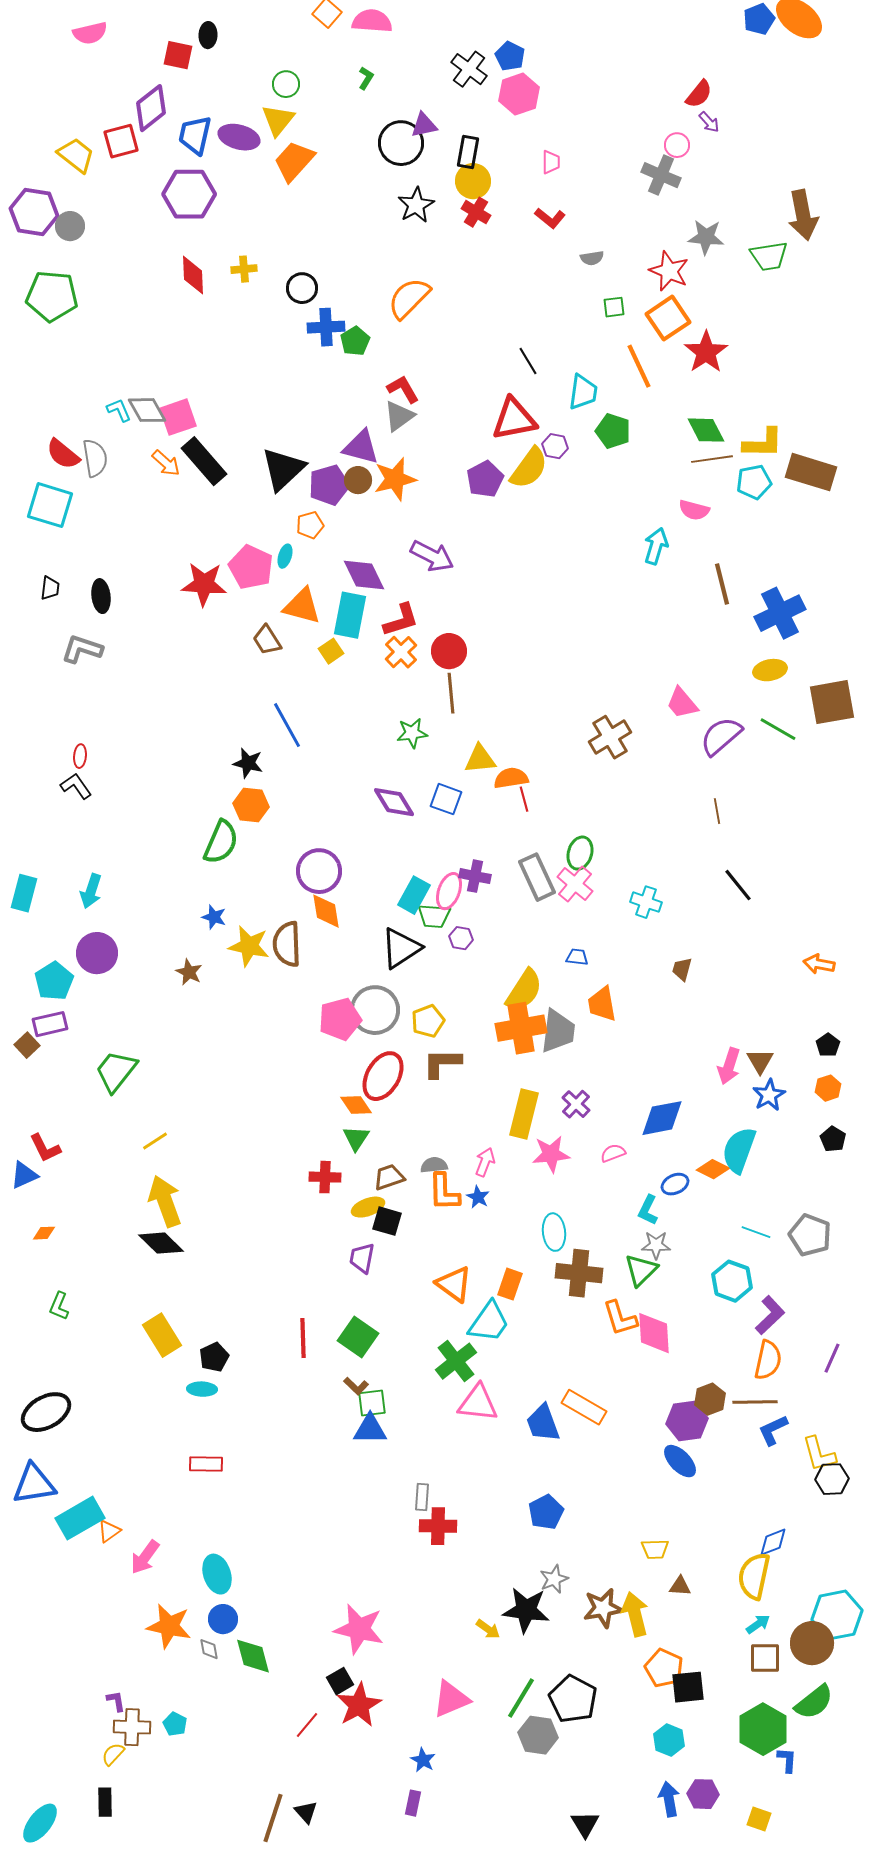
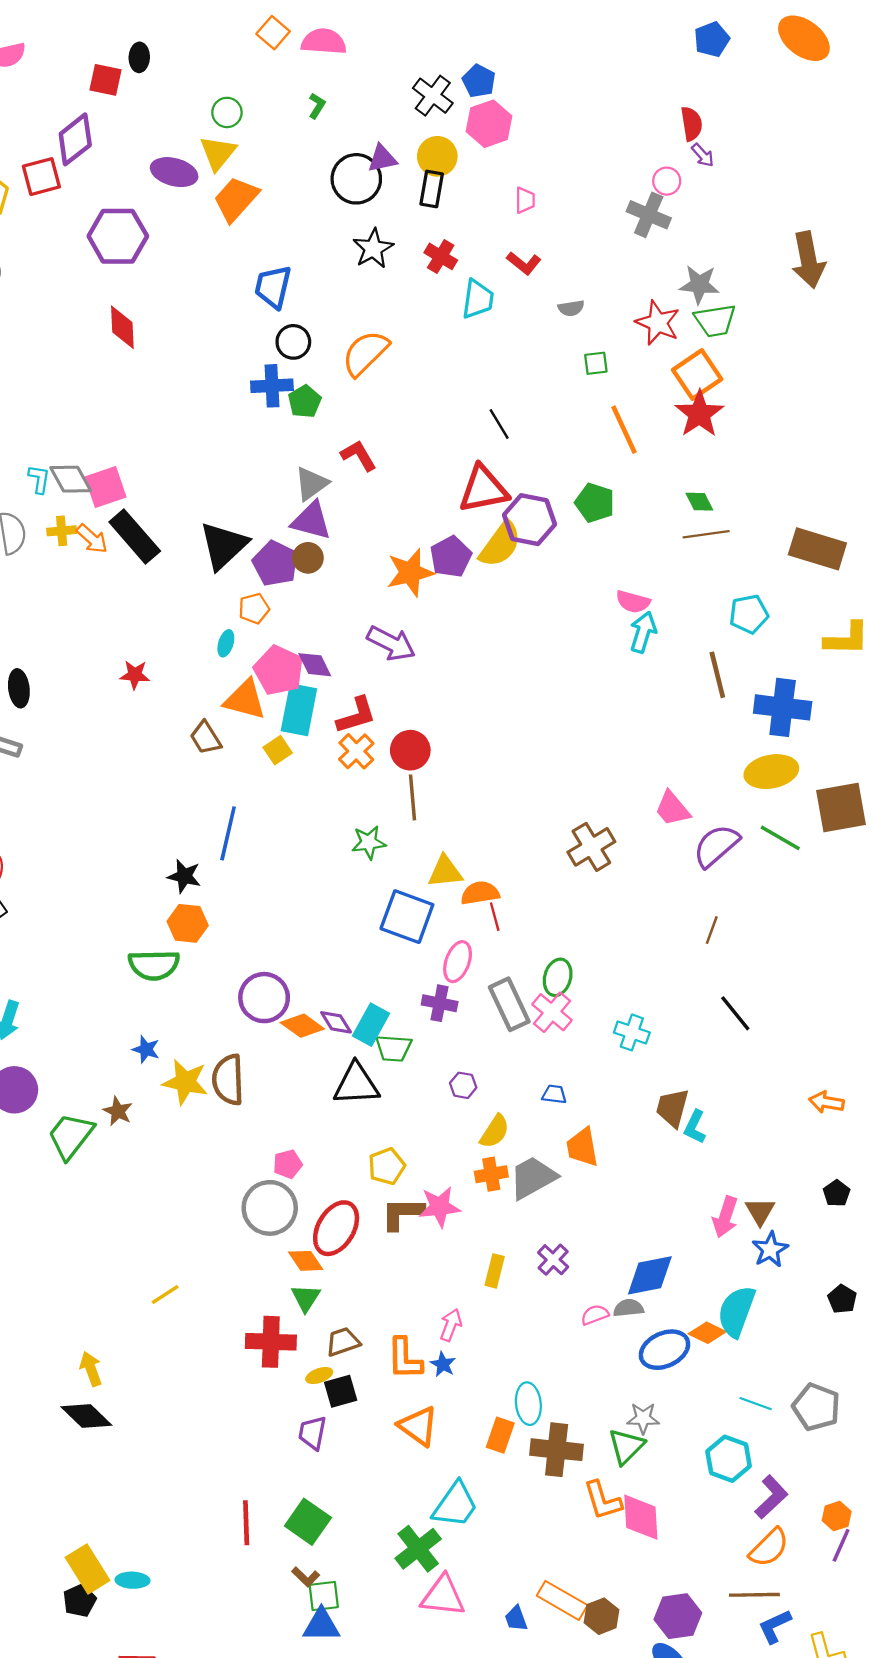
blue pentagon: (759, 19) -> (712, 39), moved
red semicircle: (699, 94) -> (691, 124), turned -48
blue trapezoid: (195, 135) -> (273, 287), moved
yellow circle: (473, 181) -> (437, 156), moved
green trapezoid: (769, 256) -> (715, 321), moved
yellow cross: (244, 269) -> (62, 531), moved
black circle: (302, 288) -> (293, 342), moved
orange square: (668, 318) -> (697, 375), moved
cyan trapezoid: (583, 392) -> (478, 299), moved
cyan L-shape: (119, 410) -> (39, 479), turned 32
gray triangle: (399, 416) -> (311, 484), moved
green diamond: (706, 430) -> (699, 502), size x0.7
yellow L-shape: (763, 443) -> (847, 639), moved
purple hexagon: (555, 446) -> (530, 520), size x1.8
orange star: (395, 479) -> (410, 572), moved
cyan pentagon: (754, 482) -> (749, 614), moved
purple pentagon: (329, 485) -> (275, 563), turned -30
pink semicircle: (694, 510) -> (633, 602), moved
pink pentagon: (251, 567) -> (279, 670), moved
purple diamond: (364, 575) -> (315, 665), size x0.7
red star: (204, 584) -> (135, 675), size x0.6
blue cross: (780, 613) -> (783, 707), turned 33
yellow ellipse: (770, 670) -> (771, 772), size x1.4
blue line: (287, 725) -> (228, 833), turned 42
blue square: (446, 799) -> (407, 917), size x1.5
purple diamond: (394, 802) -> (336, 1022), moved, size x0.7
brown line: (717, 811) -> (712, 930), turned 30
green semicircle: (221, 842) -> (154, 965), turned 66
pink ellipse: (449, 891) -> (458, 962), moved
orange diamond: (326, 911) -> (302, 1026), moved, turned -45
purple hexagon: (461, 938) -> (463, 1085), moved
black triangle: (401, 948) -> (356, 1084), turned 30
brown trapezoid: (682, 969) -> (672, 1108), size x1.5
yellow semicircle: (524, 990) -> (495, 1131), size x0.7
gray circle: (375, 1010) -> (270, 1208), moved
pink pentagon: (340, 1019) -> (288, 1164), size x0.6
orange cross: (521, 1028) -> (491, 1174), size x0.6
gray trapezoid: (558, 1031) -> (533, 1178), turned -126
green trapezoid: (116, 1071) -> (71, 1136), moved
orange hexagon: (828, 1088) -> (837, 1516), moved
yellow rectangle: (524, 1114) -> (495, 1271), size x0.6
yellow line: (155, 1141) -> (165, 1295), moved
pink star: (551, 1154) -> (440, 1207), moved
gray semicircle: (434, 1165) -> (628, 1308), moved
red cross: (325, 1177) -> (271, 1342), size x1.4
blue ellipse: (675, 1184) -> (664, 1350), size x1.6
yellow arrow: (165, 1201) -> (91, 1369), size x0.6
yellow ellipse: (368, 1207) -> (319, 1376), size x0.7
cyan L-shape: (648, 1210) -> (695, 1127), moved
black square: (387, 1221) -> (341, 1391), turned -32
orange triangle: (454, 1284) -> (418, 1426), moved
orange rectangle: (510, 1284) -> (500, 1435), moved
yellow rectangle: (162, 1335) -> (88, 1569), moved
black pentagon: (214, 1357) -> (80, 1600), moved
orange semicircle: (768, 1360) -> (769, 1548), turned 33
brown hexagon: (710, 1399) -> (601, 1616), moved
blue trapezoid: (543, 1423) -> (516, 1618), size x0.6

